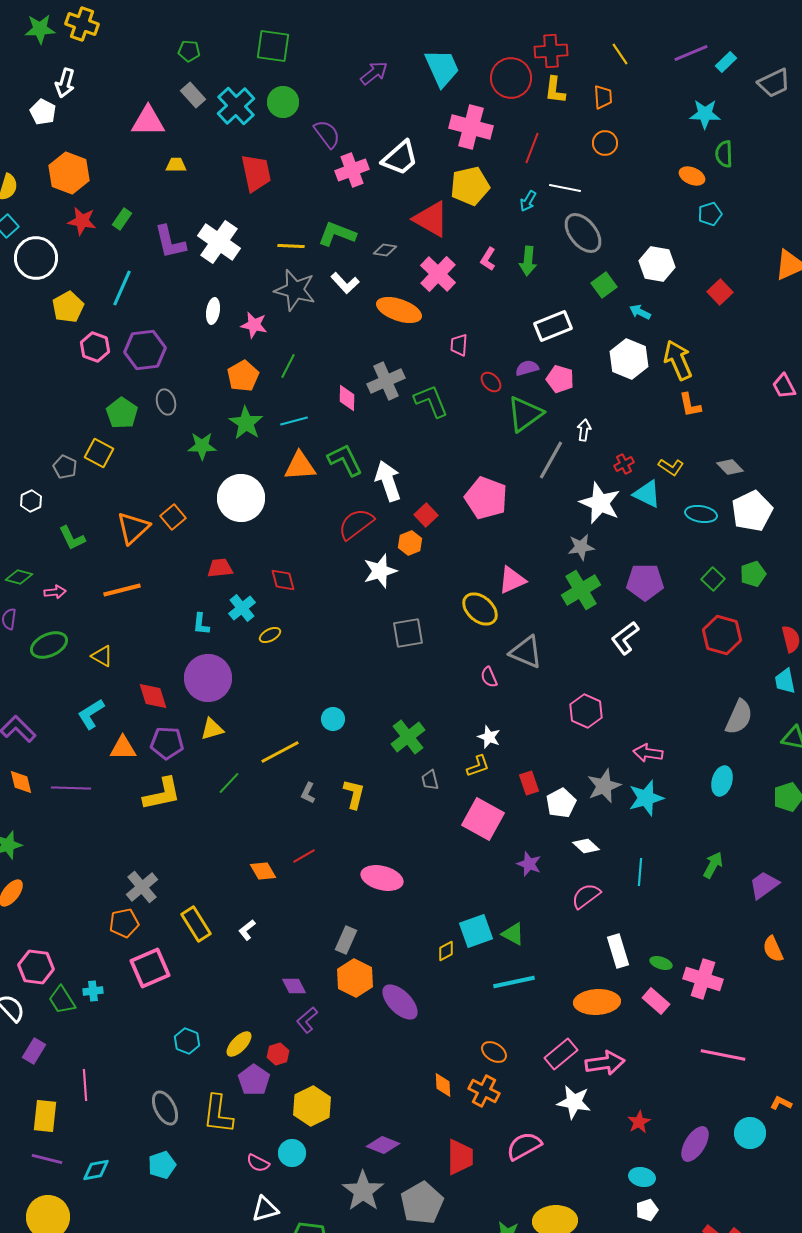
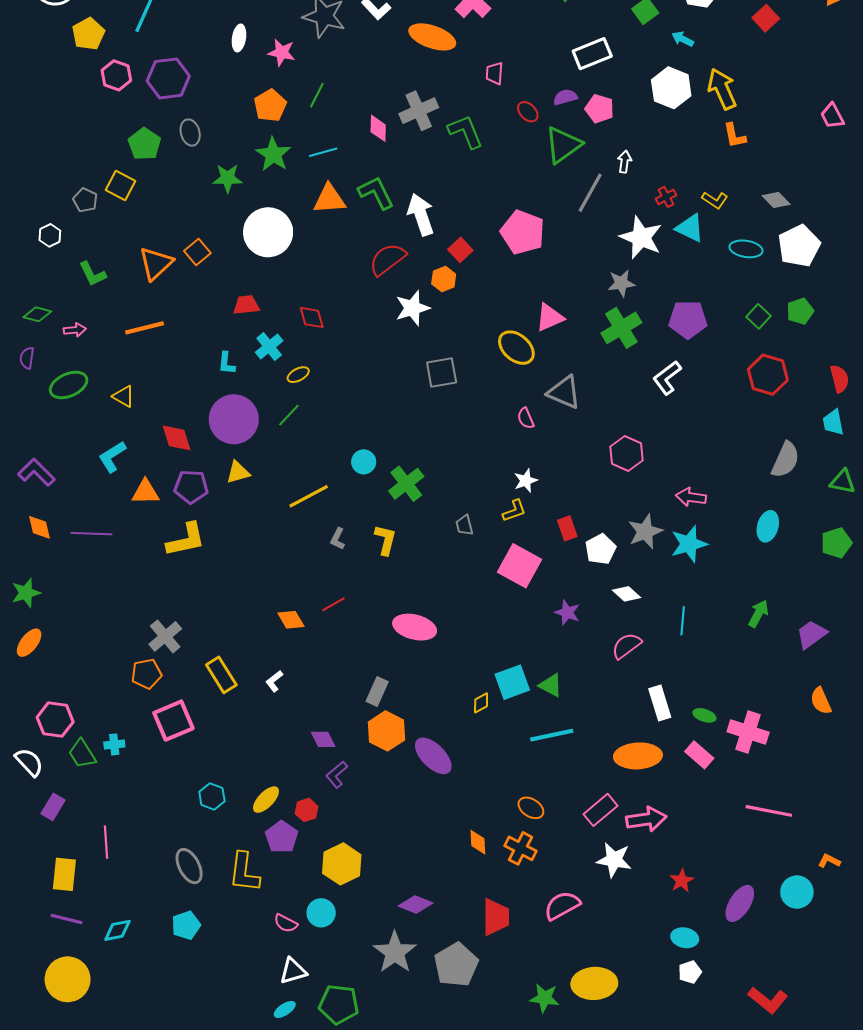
green cross: (408, 737) -> (406, 484), moved
white star: (489, 737) -> (526, 481), turned 30
green line: (229, 783) -> (289, 415), moved

